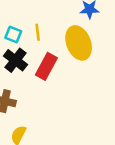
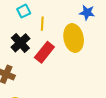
cyan square: (13, 35) -> (24, 11), moved, turned 32

